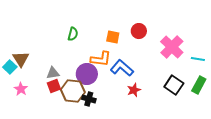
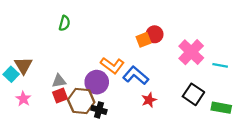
green semicircle: (73, 34) -> (64, 23), moved
orange square: (113, 37) -> (143, 40), moved, turned -32
orange L-shape: (101, 59) -> (112, 65), turned 30
green rectangle: (199, 85) -> (221, 108), moved, turned 72

